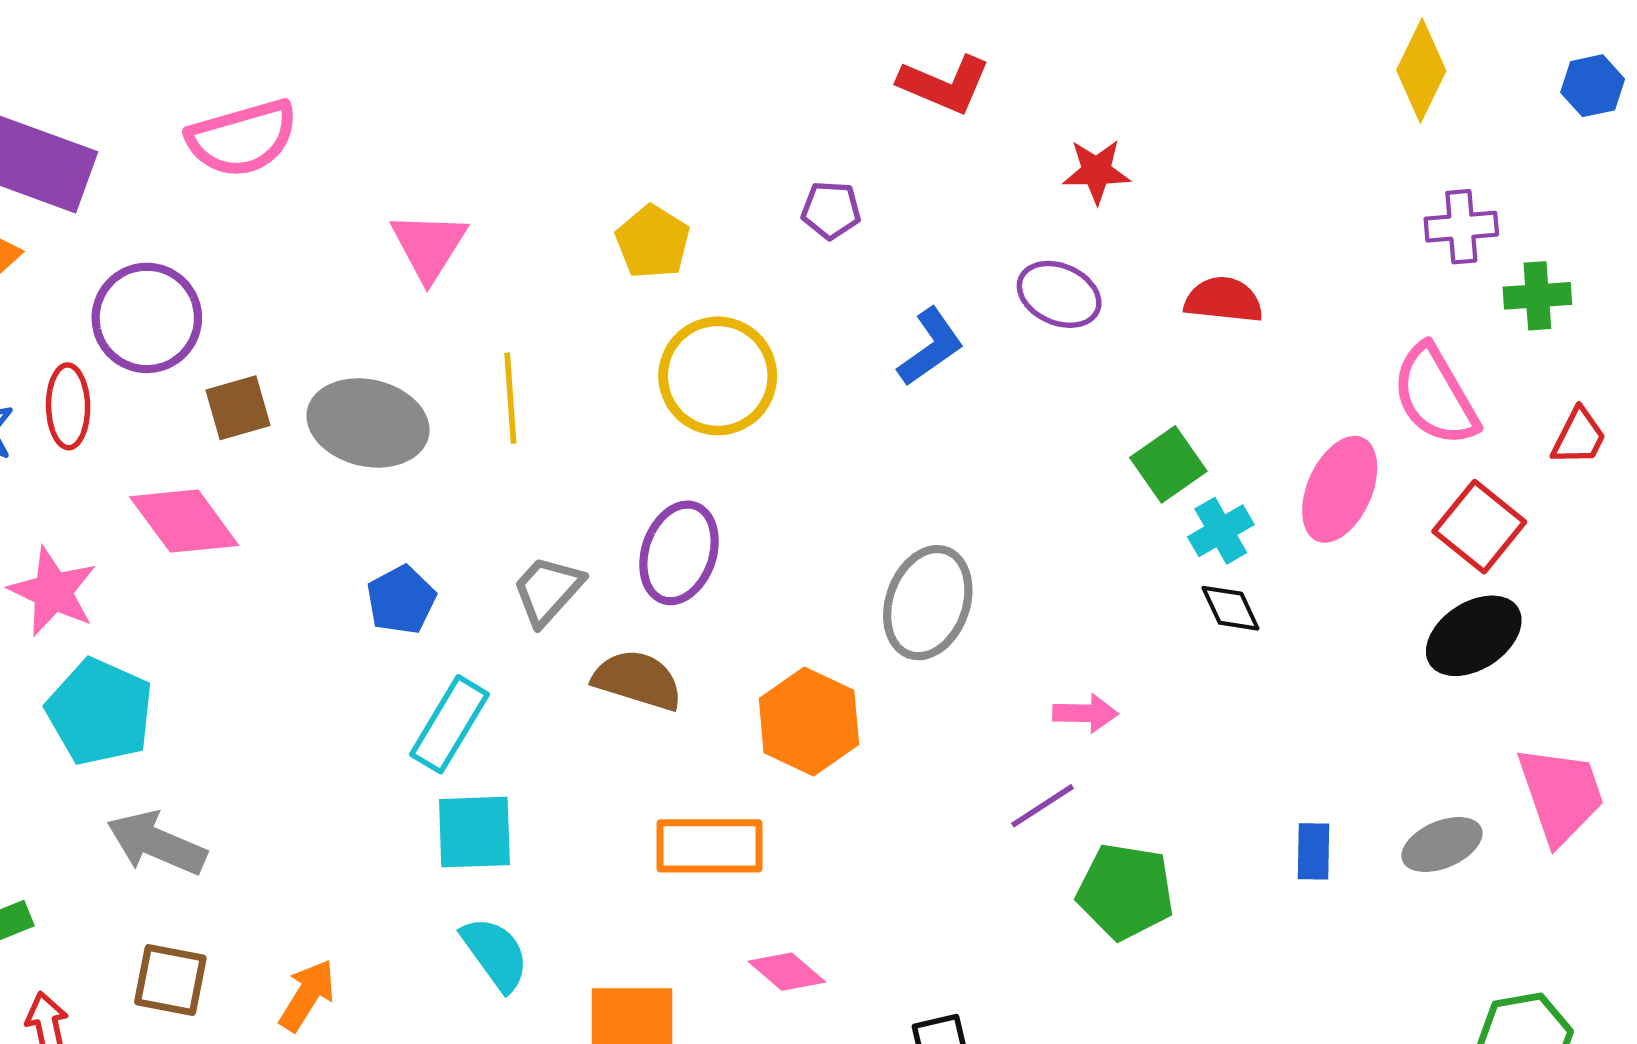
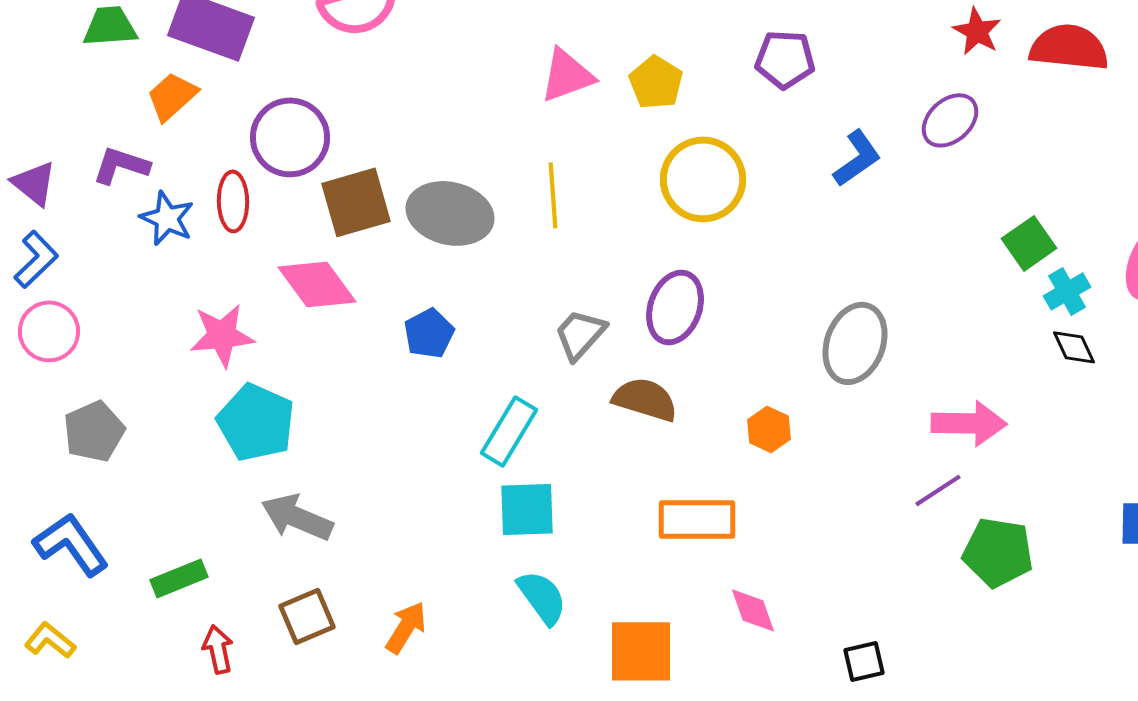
red star: (1096, 171) -> (977, 31), turned 30
purple pentagon: (831, 210) -> (785, 59), size x1.4
pink triangle: (429, 246) -> (567, 75), moved, turned 38
purple ellipse: (1059, 294) -> (950, 120), turned -66
red semicircle: (1224, 300) -> (1069, 47), moved, size x1.4
brown square: (238, 408) -> (356, 202), size x1.5
pink star: (53, 592) -> (222, 335), turned -30
blue pentagon: (401, 600) -> (429, 333), moved
pink arrow: (1085, 713) -> (969, 423), size x1.6
orange hexagon: (809, 722) -> (769, 429), size x0.6
pink diamond: (787, 972) -> (753, 610), turned 30
brown square: (170, 980) -> (307, 616), turned -34

